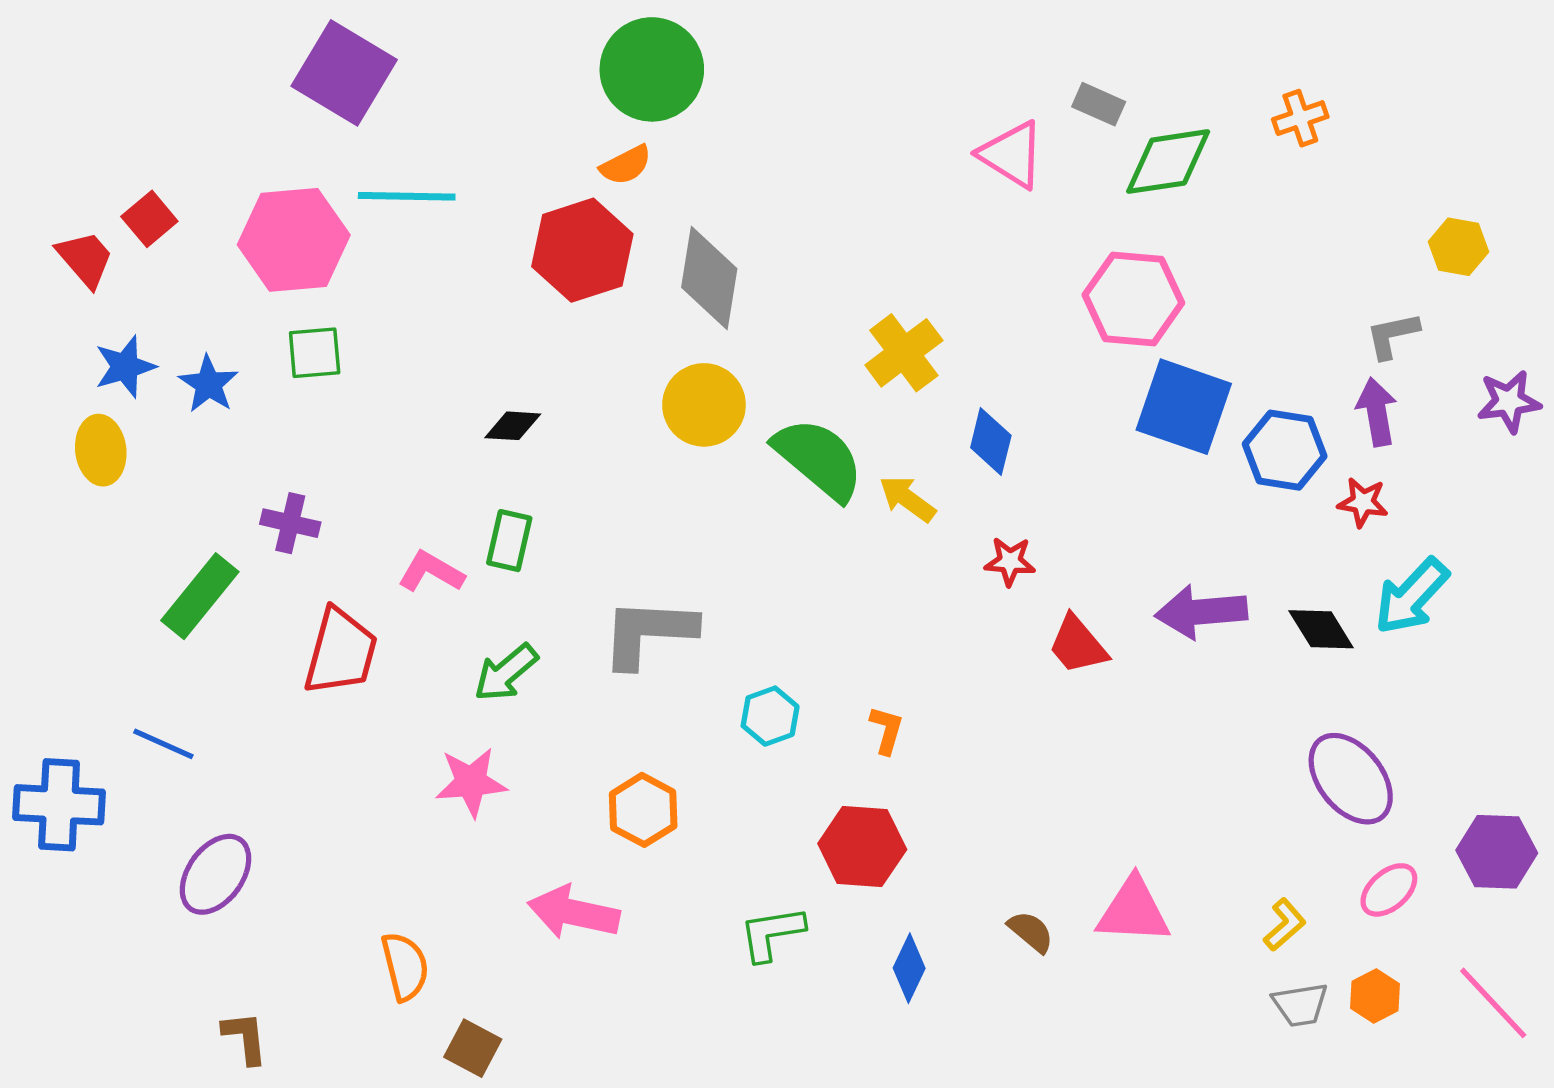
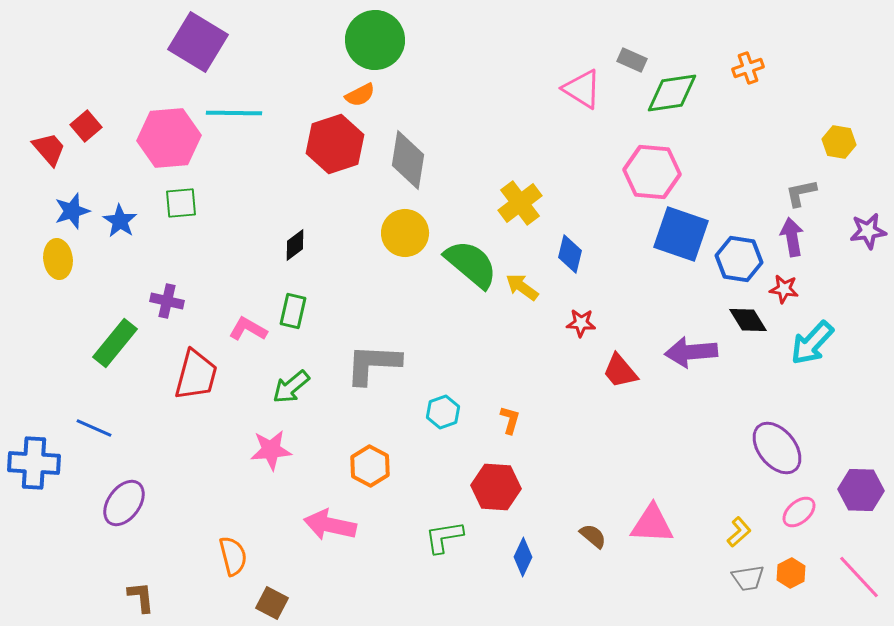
black diamond: (513, 426) -> (295, 245), turned -40
black diamond: (1321, 629) -> (748, 320), moved

